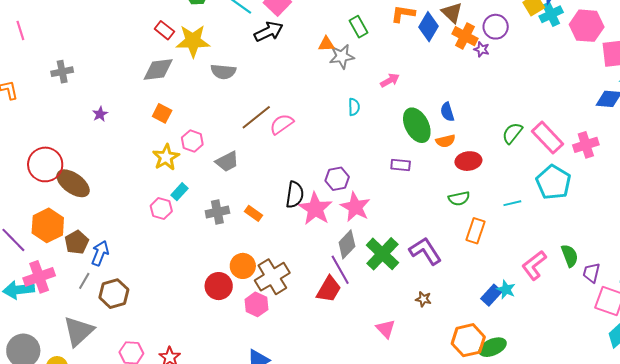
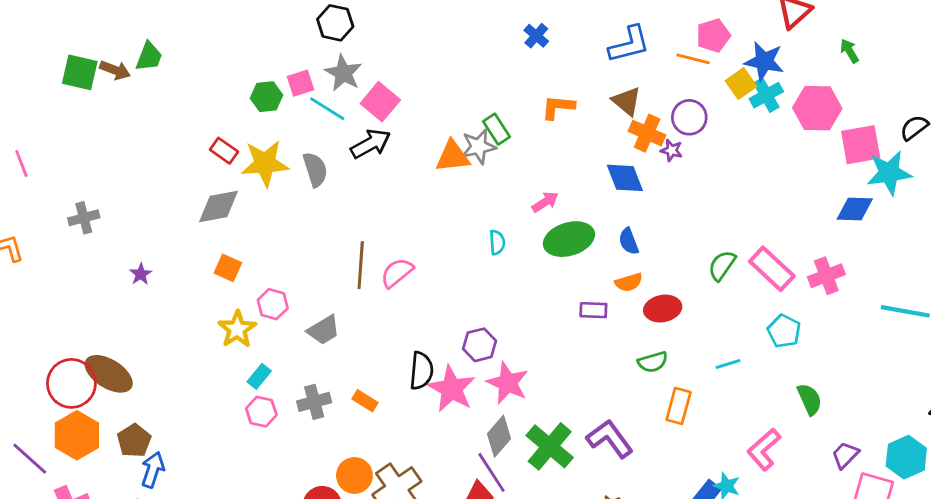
blue diamond: (429, 27) -> (625, 178), moved, turned -48
orange triangle: (326, 44) -> (453, 156), size x1.5
gray star: (342, 56) -> (479, 147), moved
gray semicircle: (223, 72) -> (315, 169), moved, turned -110
brown line: (256, 117) -> (361, 265), turned -44
green ellipse: (417, 125) -> (569, 239), moved, turned -76
red circle: (45, 164) -> (71, 383), moved
purple rectangle: (401, 165) -> (593, 310), moved
cyan pentagon: (553, 182) -> (784, 331), size x0.7
pink hexagon: (161, 208) -> (261, 412), moved
brown pentagon: (77, 242) -> (134, 441), moved
green semicircle: (570, 256) -> (810, 399), moved
purple trapezoid: (591, 273) -> (845, 455), turned 35

